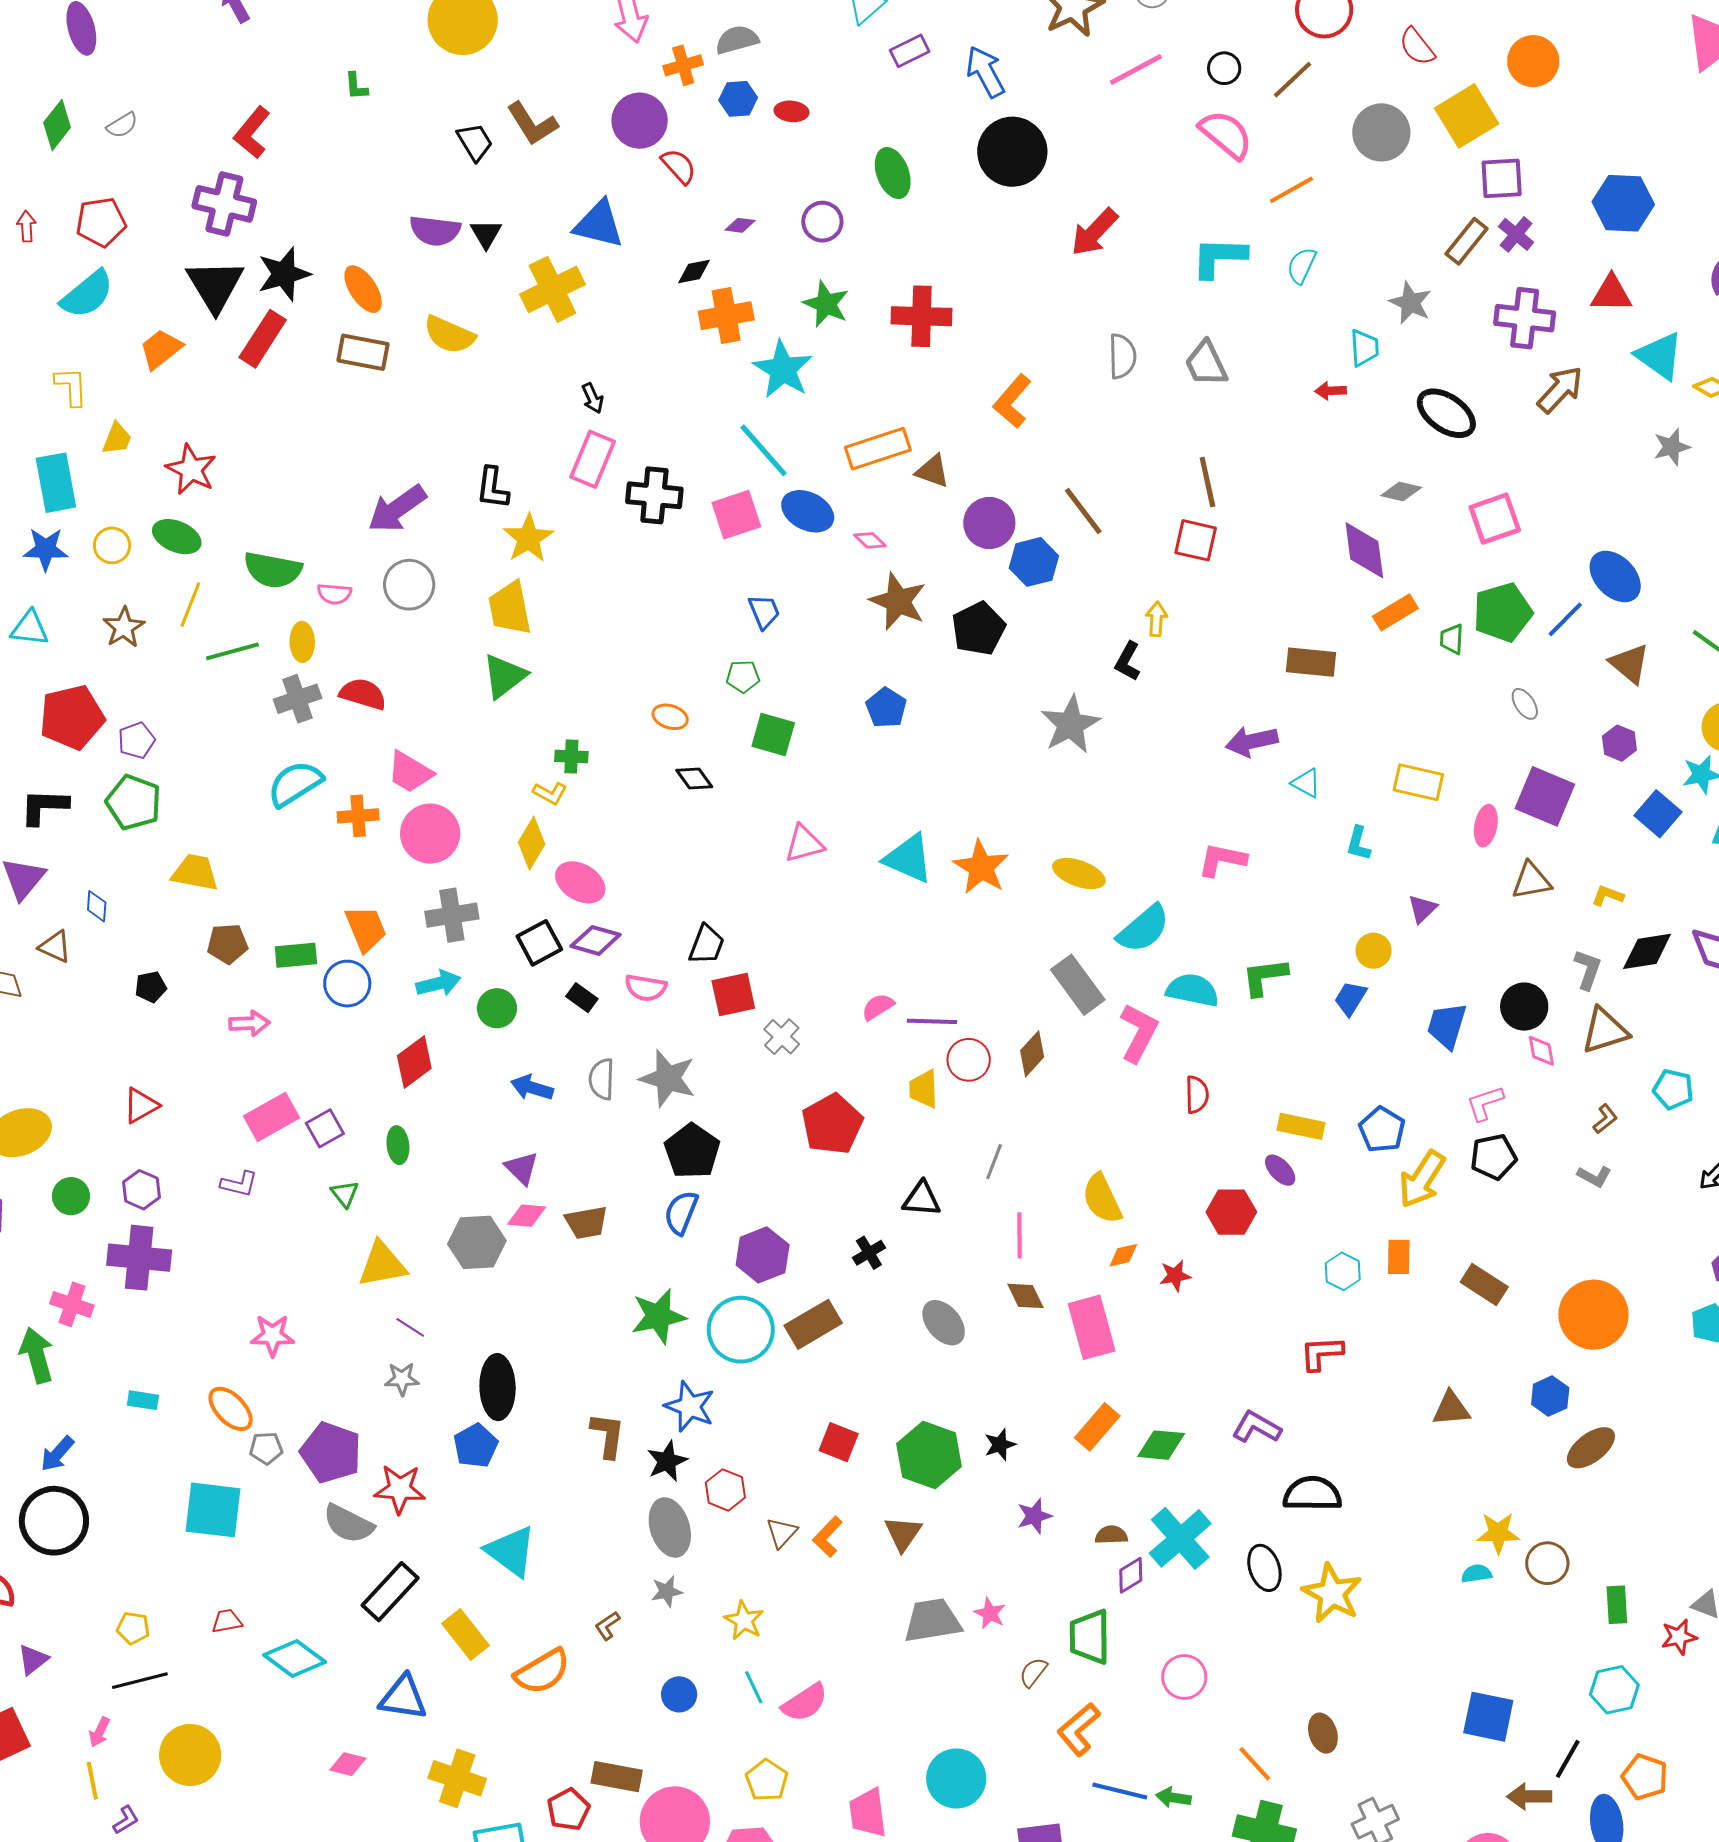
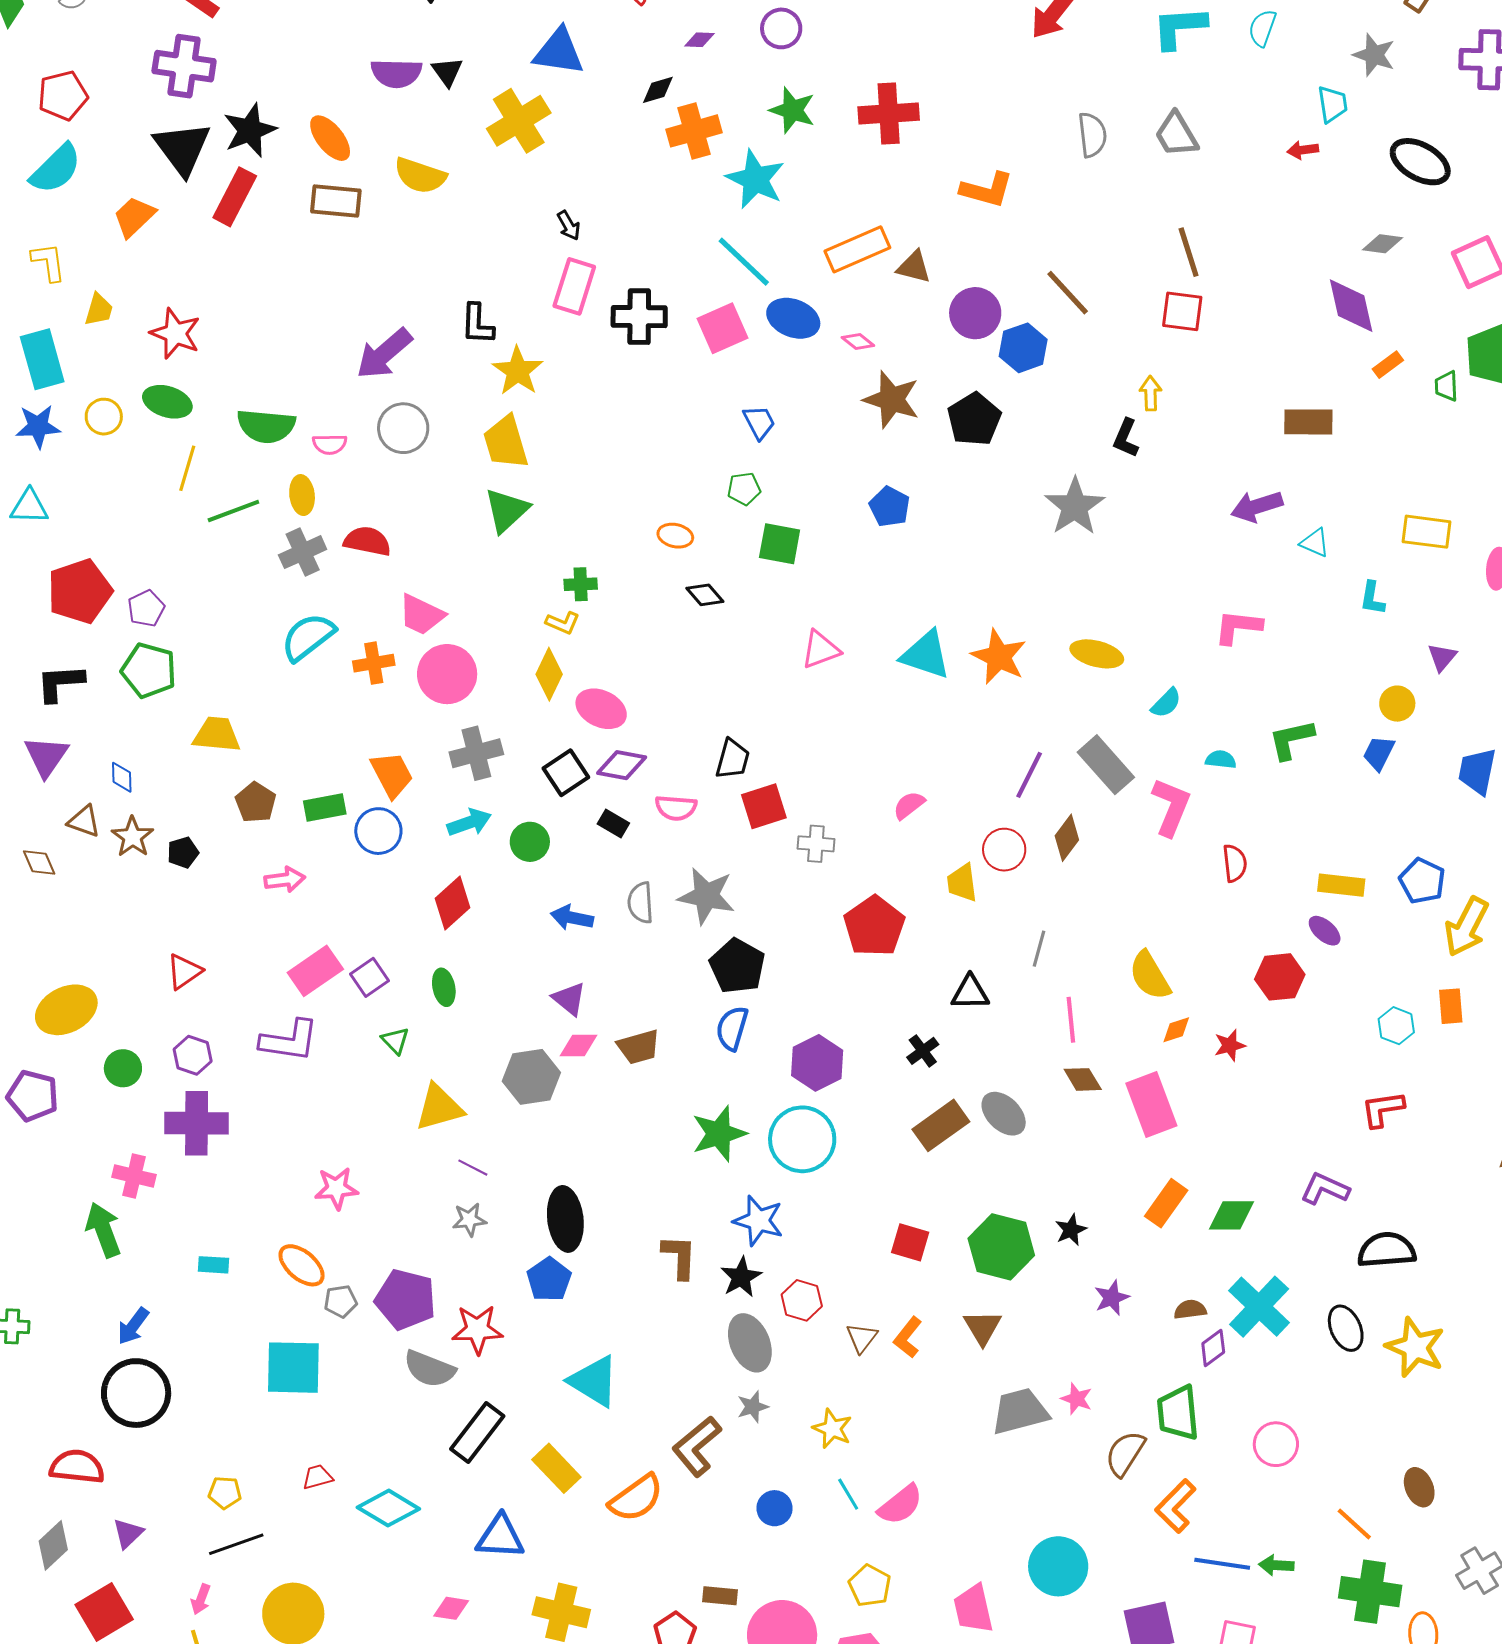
orange L-shape: (1012, 401) -> (987, 190), turned -110
orange rectangle: (1395, 612) -> (1388, 365), size x0.7
brown star: (124, 627) -> (133, 837), moved
cyan semicircle: (1143, 929) -> (1166, 703), size x0.6
brown pentagon: (228, 944) -> (256, 802), turned -30
cyan semicircle: (1193, 990) -> (1221, 759), size x0.6
purple line: (932, 1021) -> (1029, 775), moved, turned -60
gray cross: (782, 1037) -> (816, 844), turned -33
purple L-shape: (239, 1184) -> (289, 1041), size x1.6
brown rectangle: (813, 1324) -> (941, 1125), moved
brown L-shape: (607, 1626) -> (697, 1446), size x2.0
brown semicircle: (1033, 1672) -> (1125, 1453), size x1.5
brown rectangle: (617, 1777) -> (720, 1596), size x0.7

